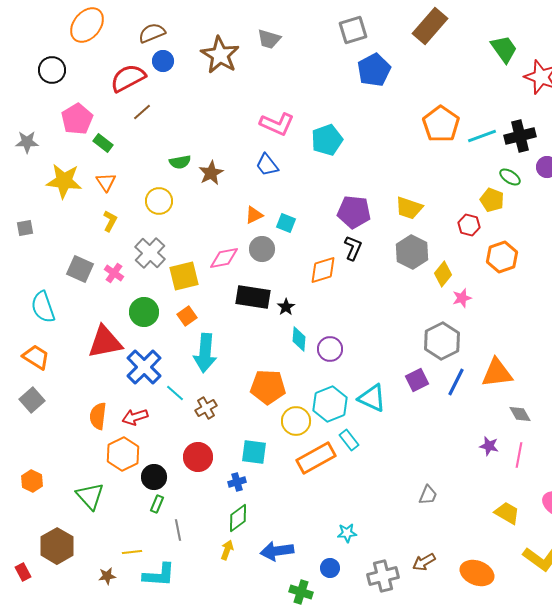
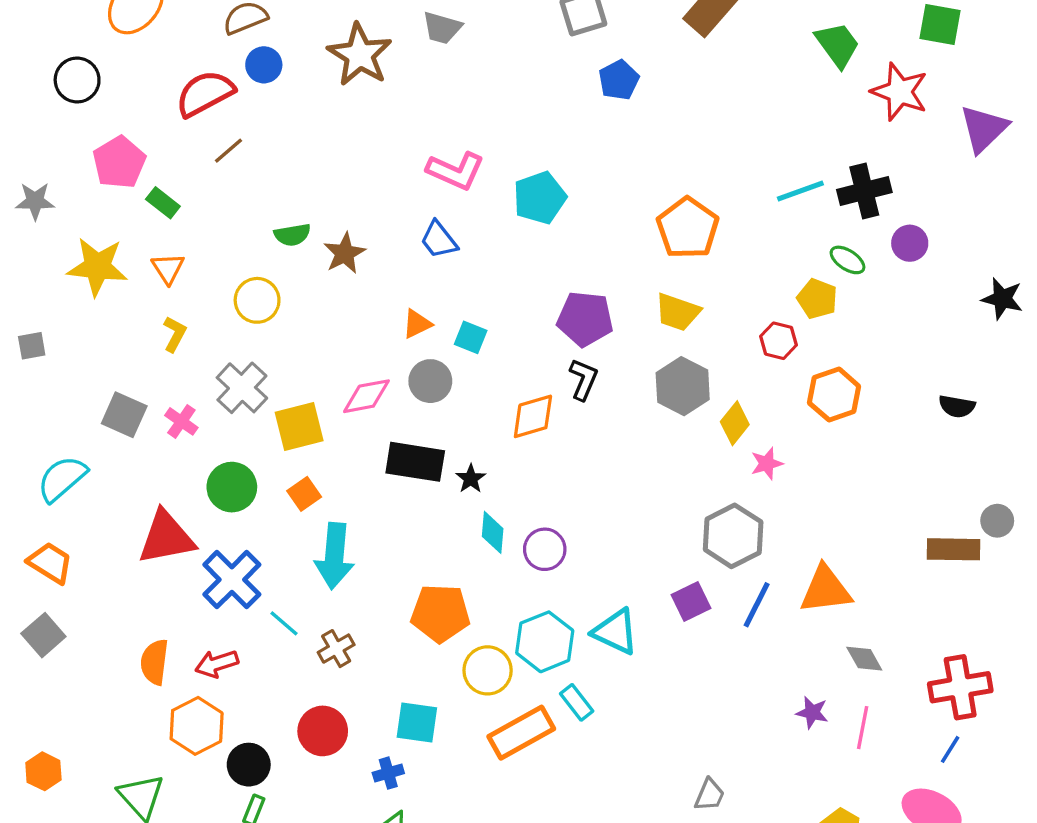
blue pentagon: (374, 70) -> (619, 80), size x0.7
orange pentagon: (441, 124) -> (688, 228), moved
cyan semicircle: (43, 307) -> (62, 479), turned 68

